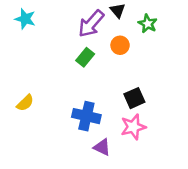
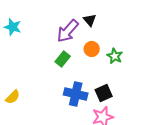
green star: (148, 24) -> (115, 56), moved
blue cross: (86, 116) -> (76, 94), moved

